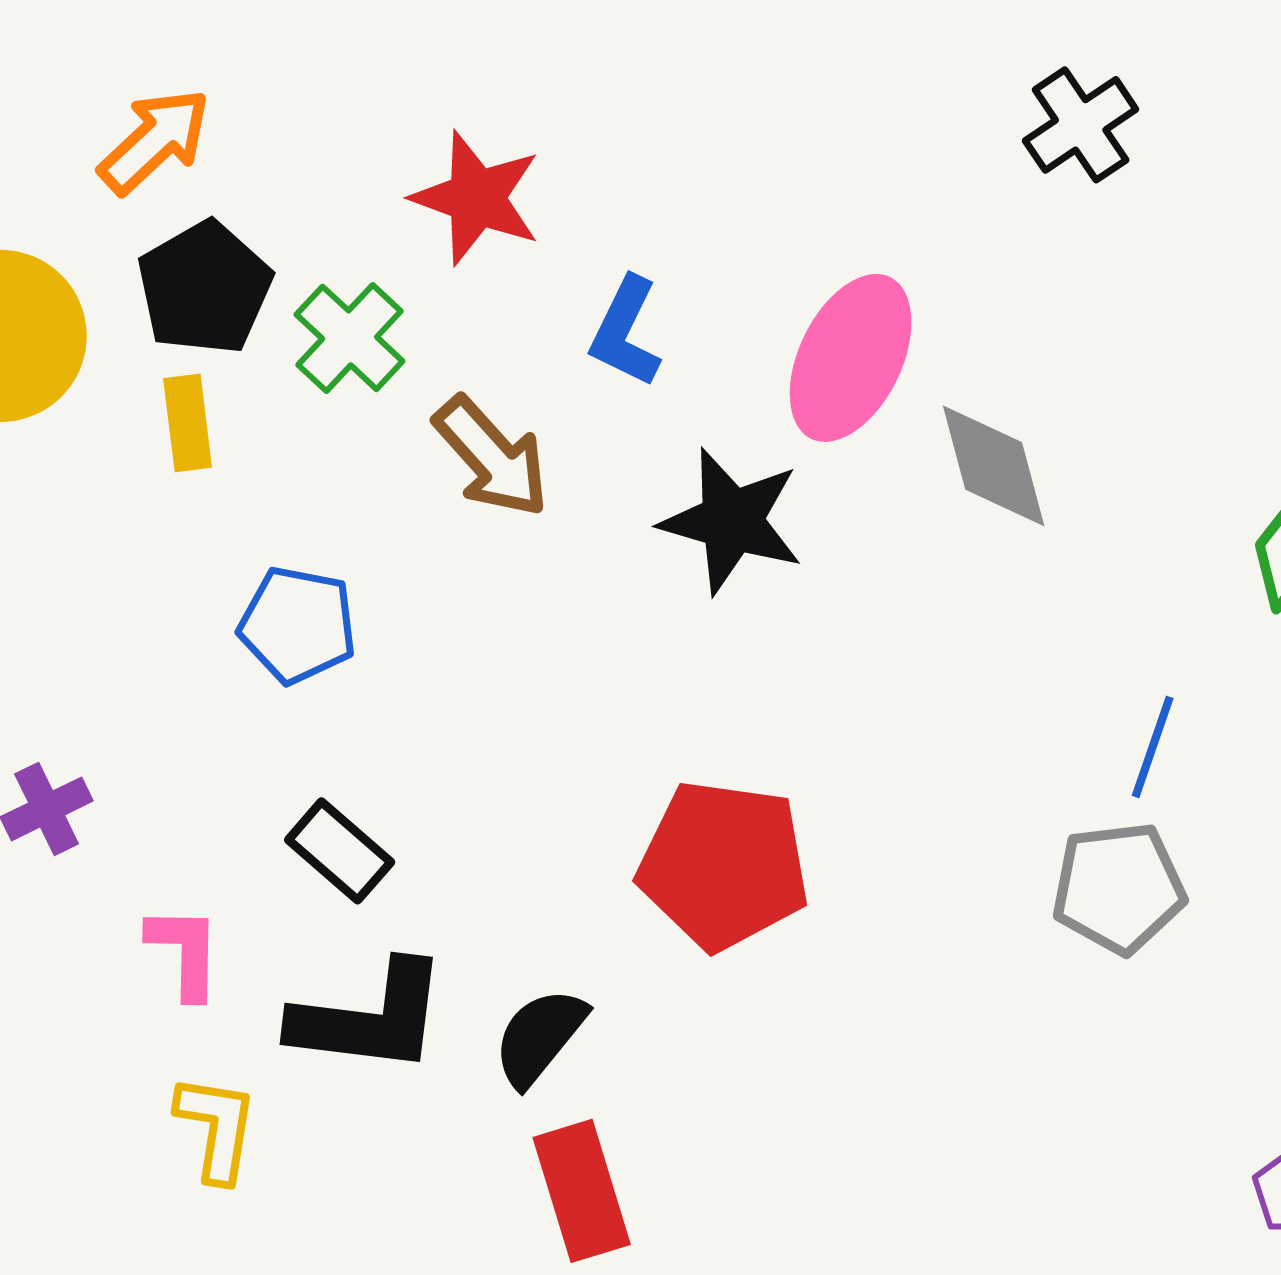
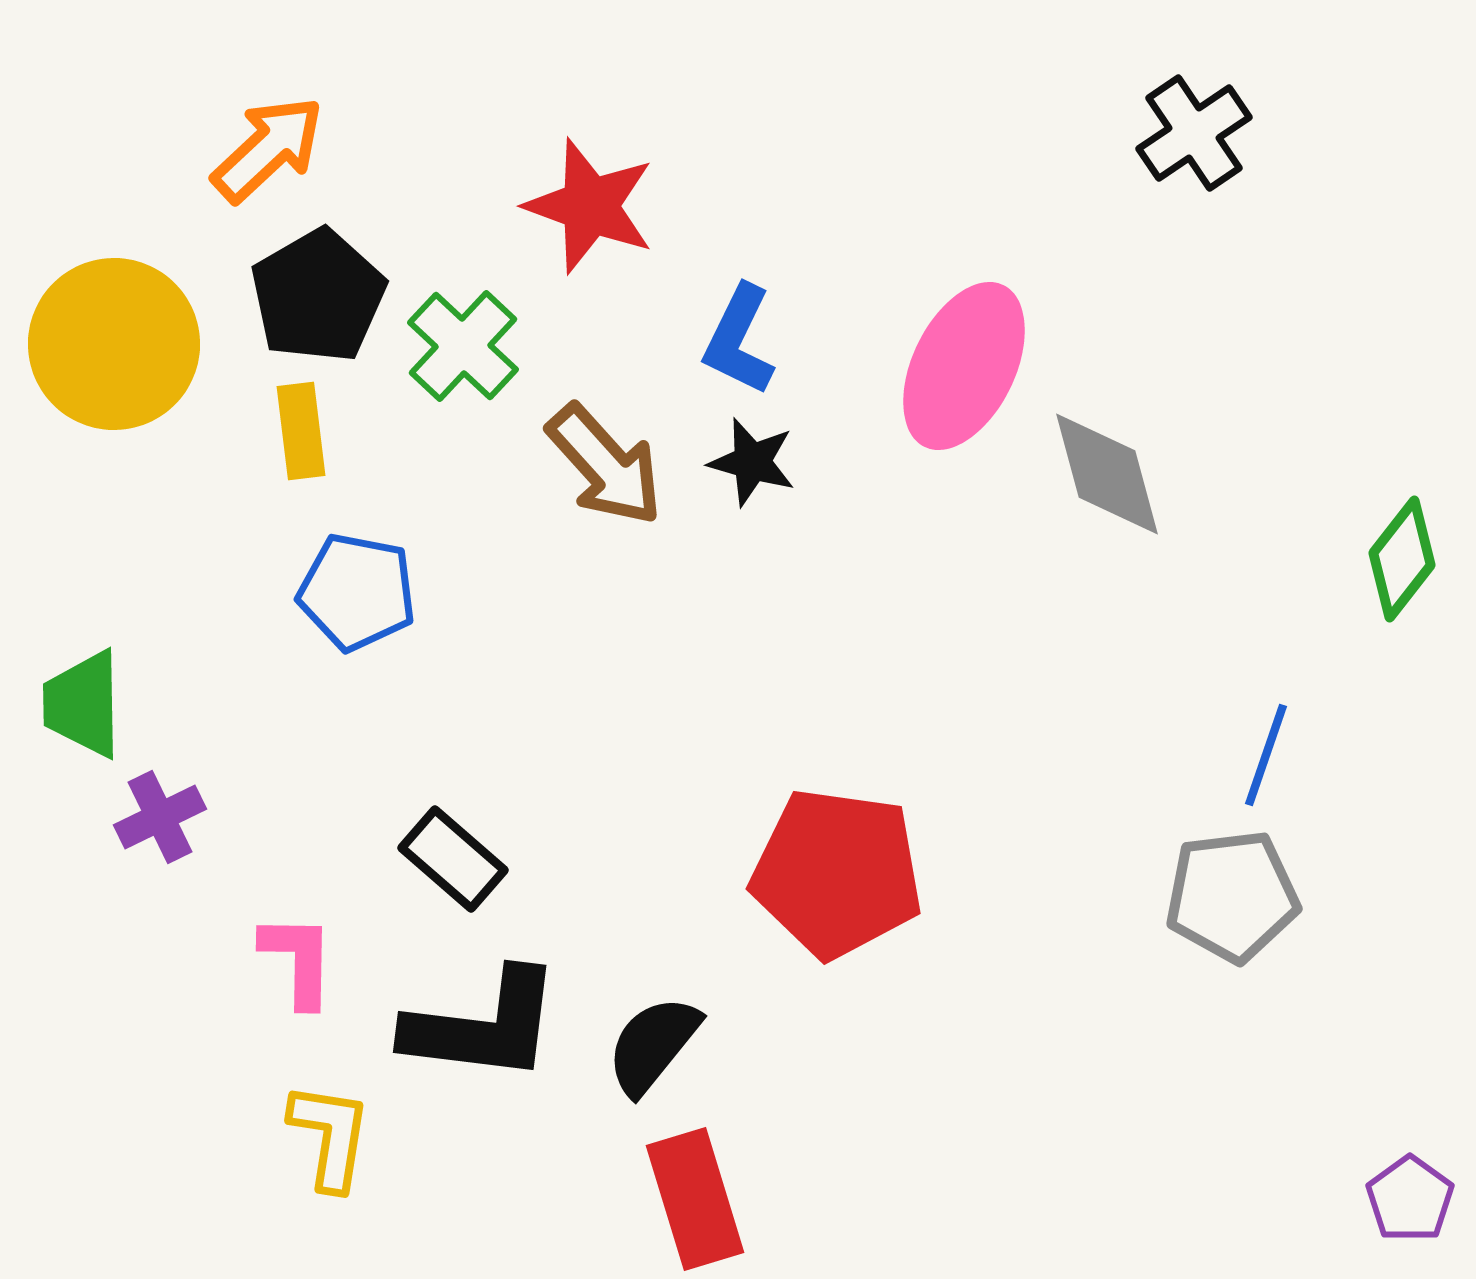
black star: (732, 521) -> (752, 462), moved, size x0.6
blue pentagon: (298, 625) -> (357, 592), moved

